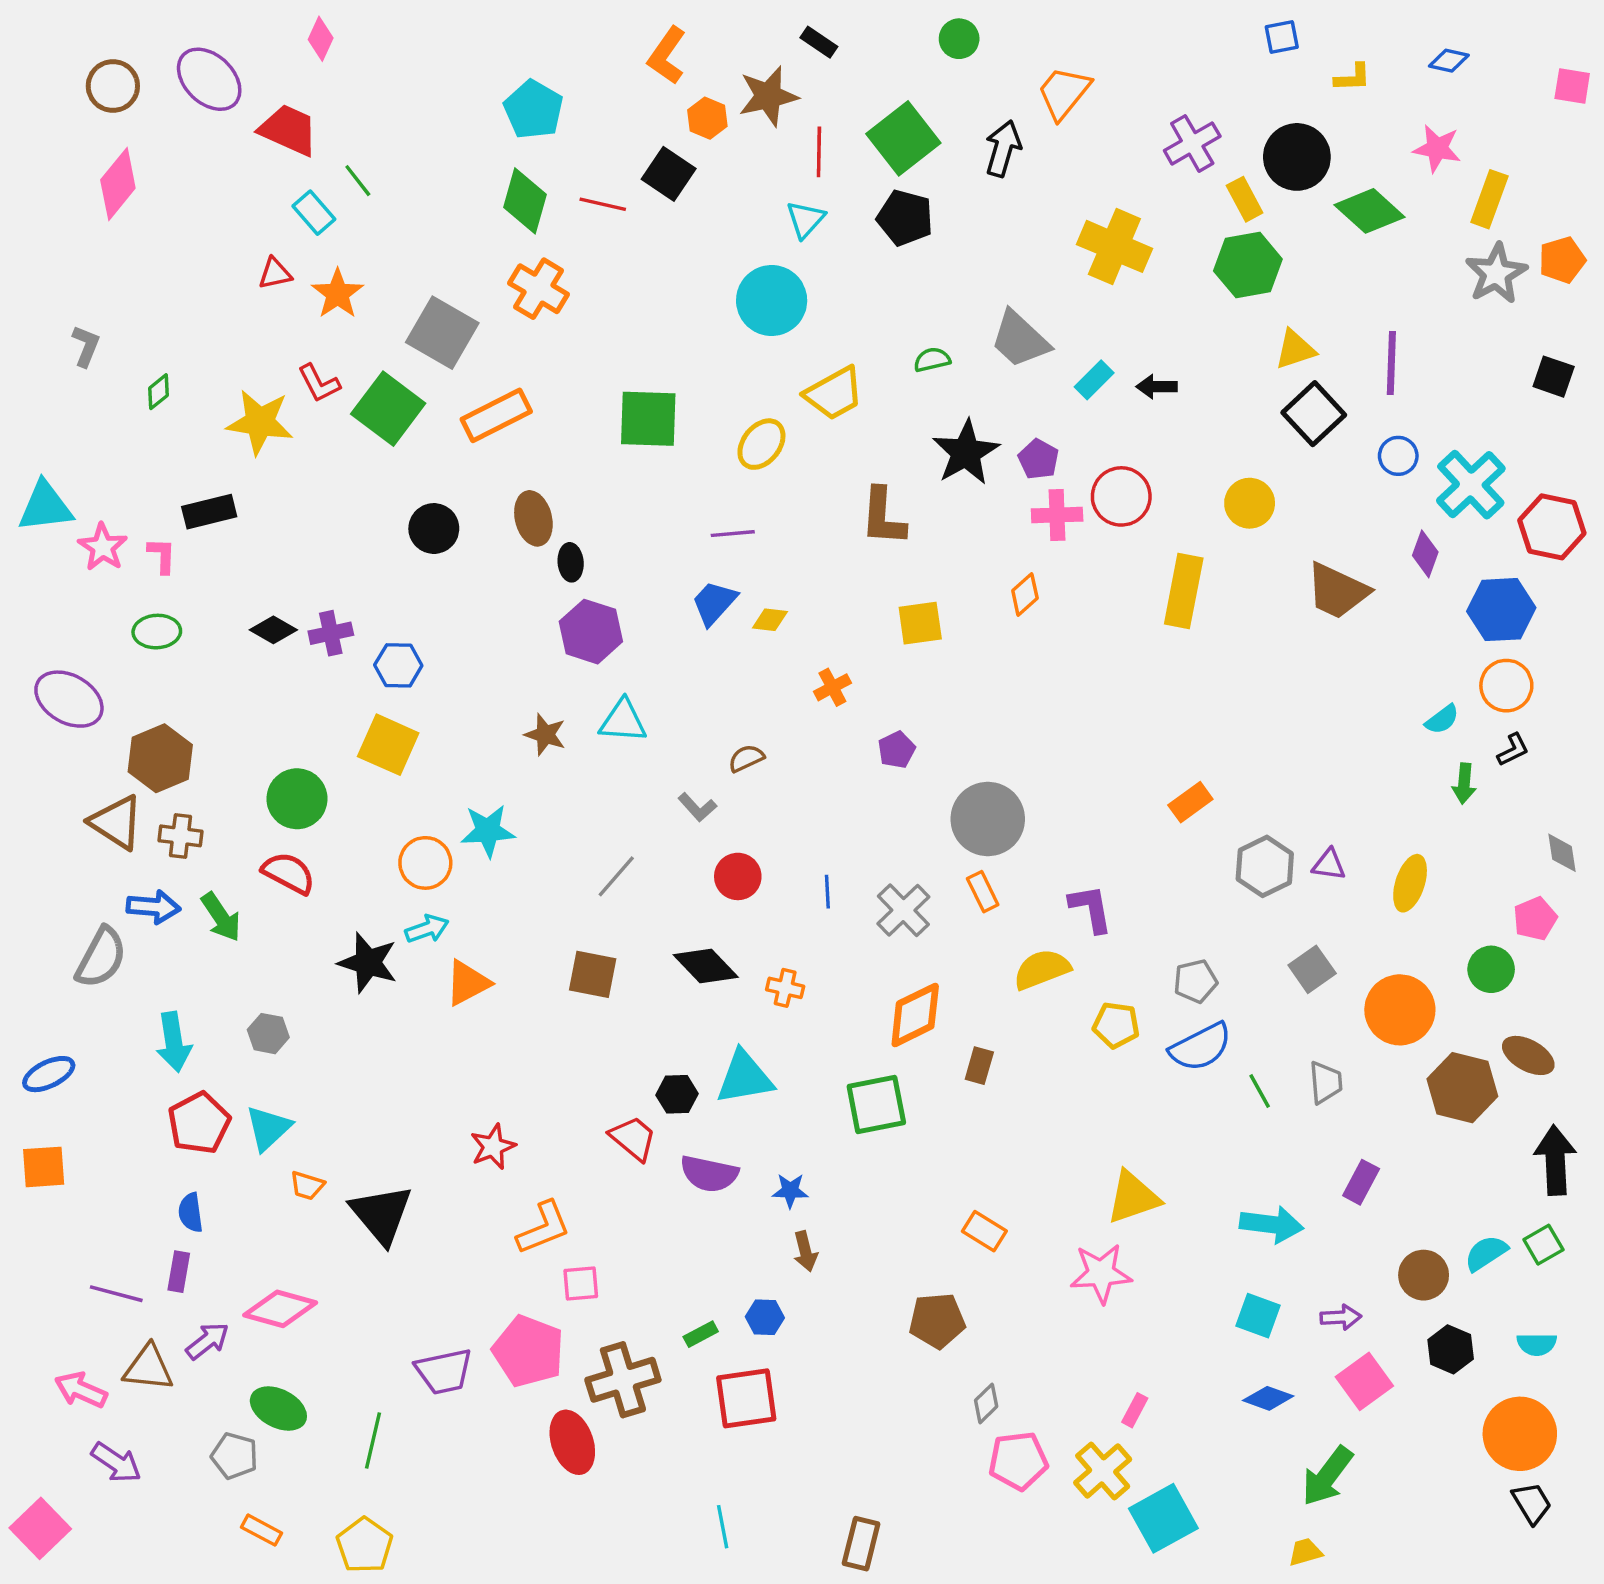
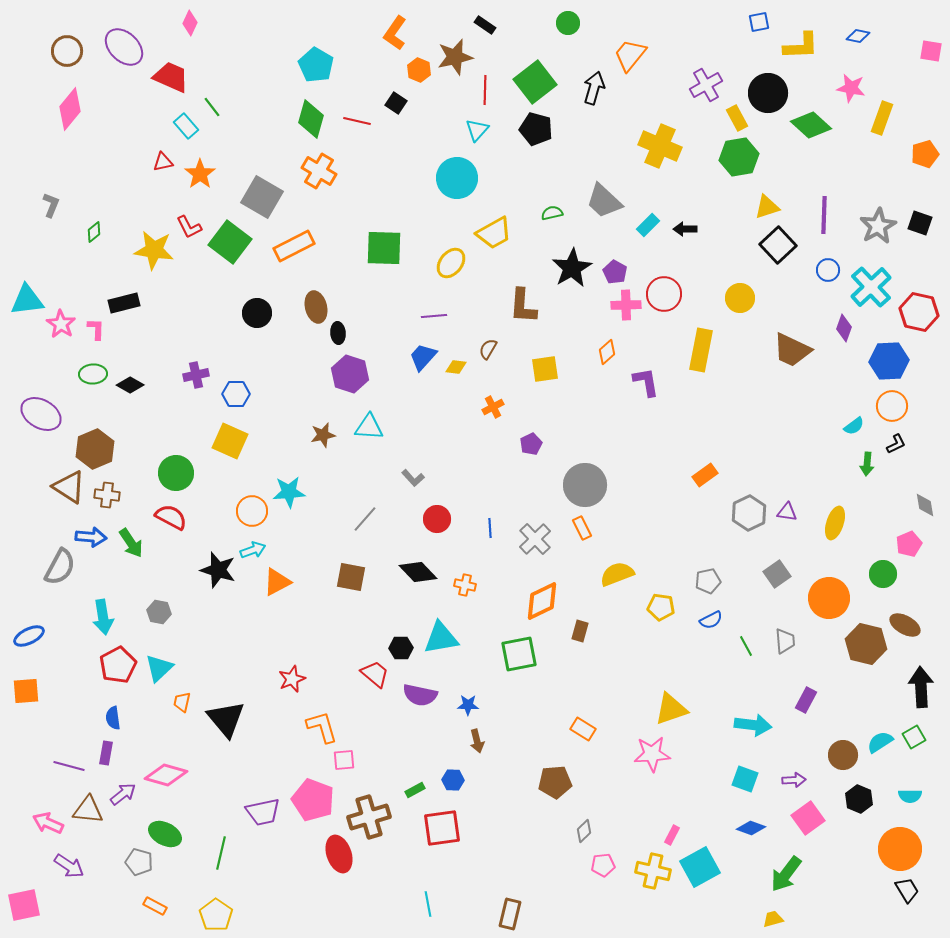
yellow L-shape: (1353, 78) -> (801, 46), size x1.6
black square: (669, 174) -> (396, 103), size x0.7
gray star: (1496, 273) -> (878, 226), moved
black diamond: (273, 630) -> (130, 385), moved
brown star: (545, 735) -> (323, 435), turned -30
brown semicircle: (746, 758) -> (488, 349), moved, turned -35
purple L-shape: (1091, 909) -> (646, 382), moved
blue semicircle: (1201, 1047) -> (711, 620), size x0.6
orange trapezoid: (307, 1186) -> (182, 702), turned 85
orange L-shape: (544, 1228) -> (322, 727), turned -84
pink pentagon: (1018, 1461) -> (603, 865), size x0.7
yellow cross: (1103, 1471) -> (653, 871), turned -36
cyan square: (1163, 1518) -> (700, 867), moved
pink square: (40, 1528) -> (24, 905), turned 32

